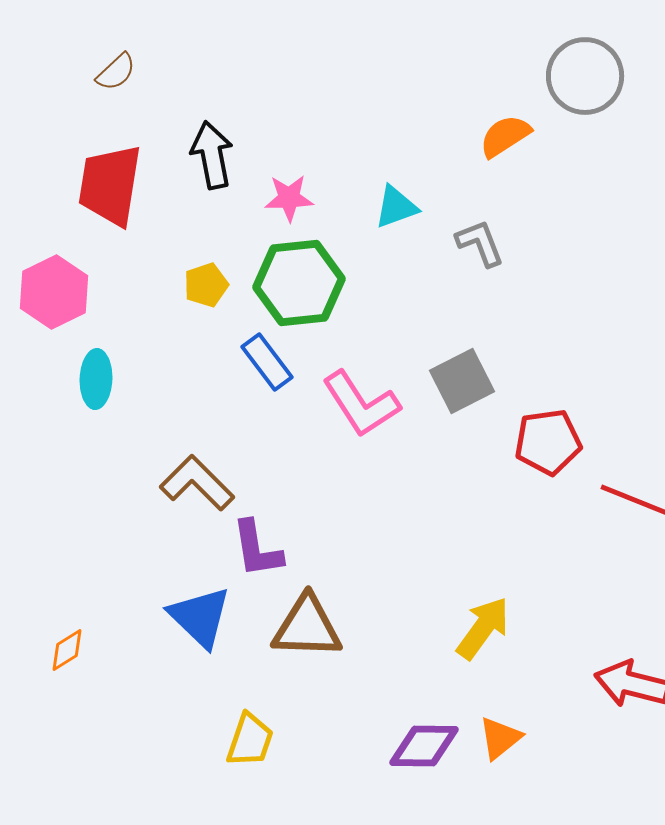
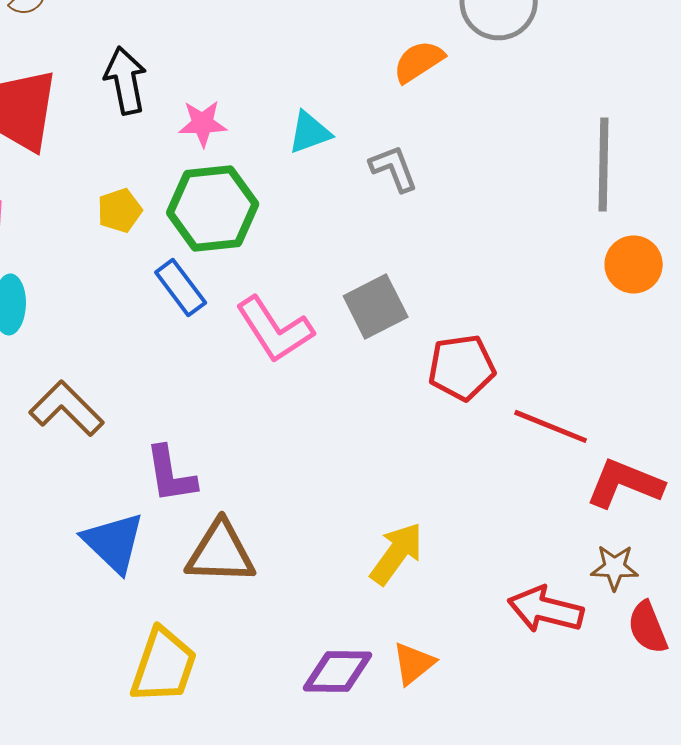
brown L-shape: (197, 483) -> (67, 408), moved
yellow trapezoid: (250, 740) -> (164, 665), size x1.4

